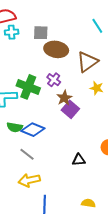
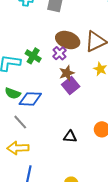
brown ellipse: (56, 49) -> (68, 40), moved
green cross: (28, 87) -> (33, 56), size x0.7
blue diamond: (33, 130) -> (30, 99), turned -30

